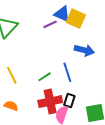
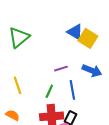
purple line: (50, 24) -> (61, 69), moved
green line: (44, 77) -> (49, 91), turned -40

